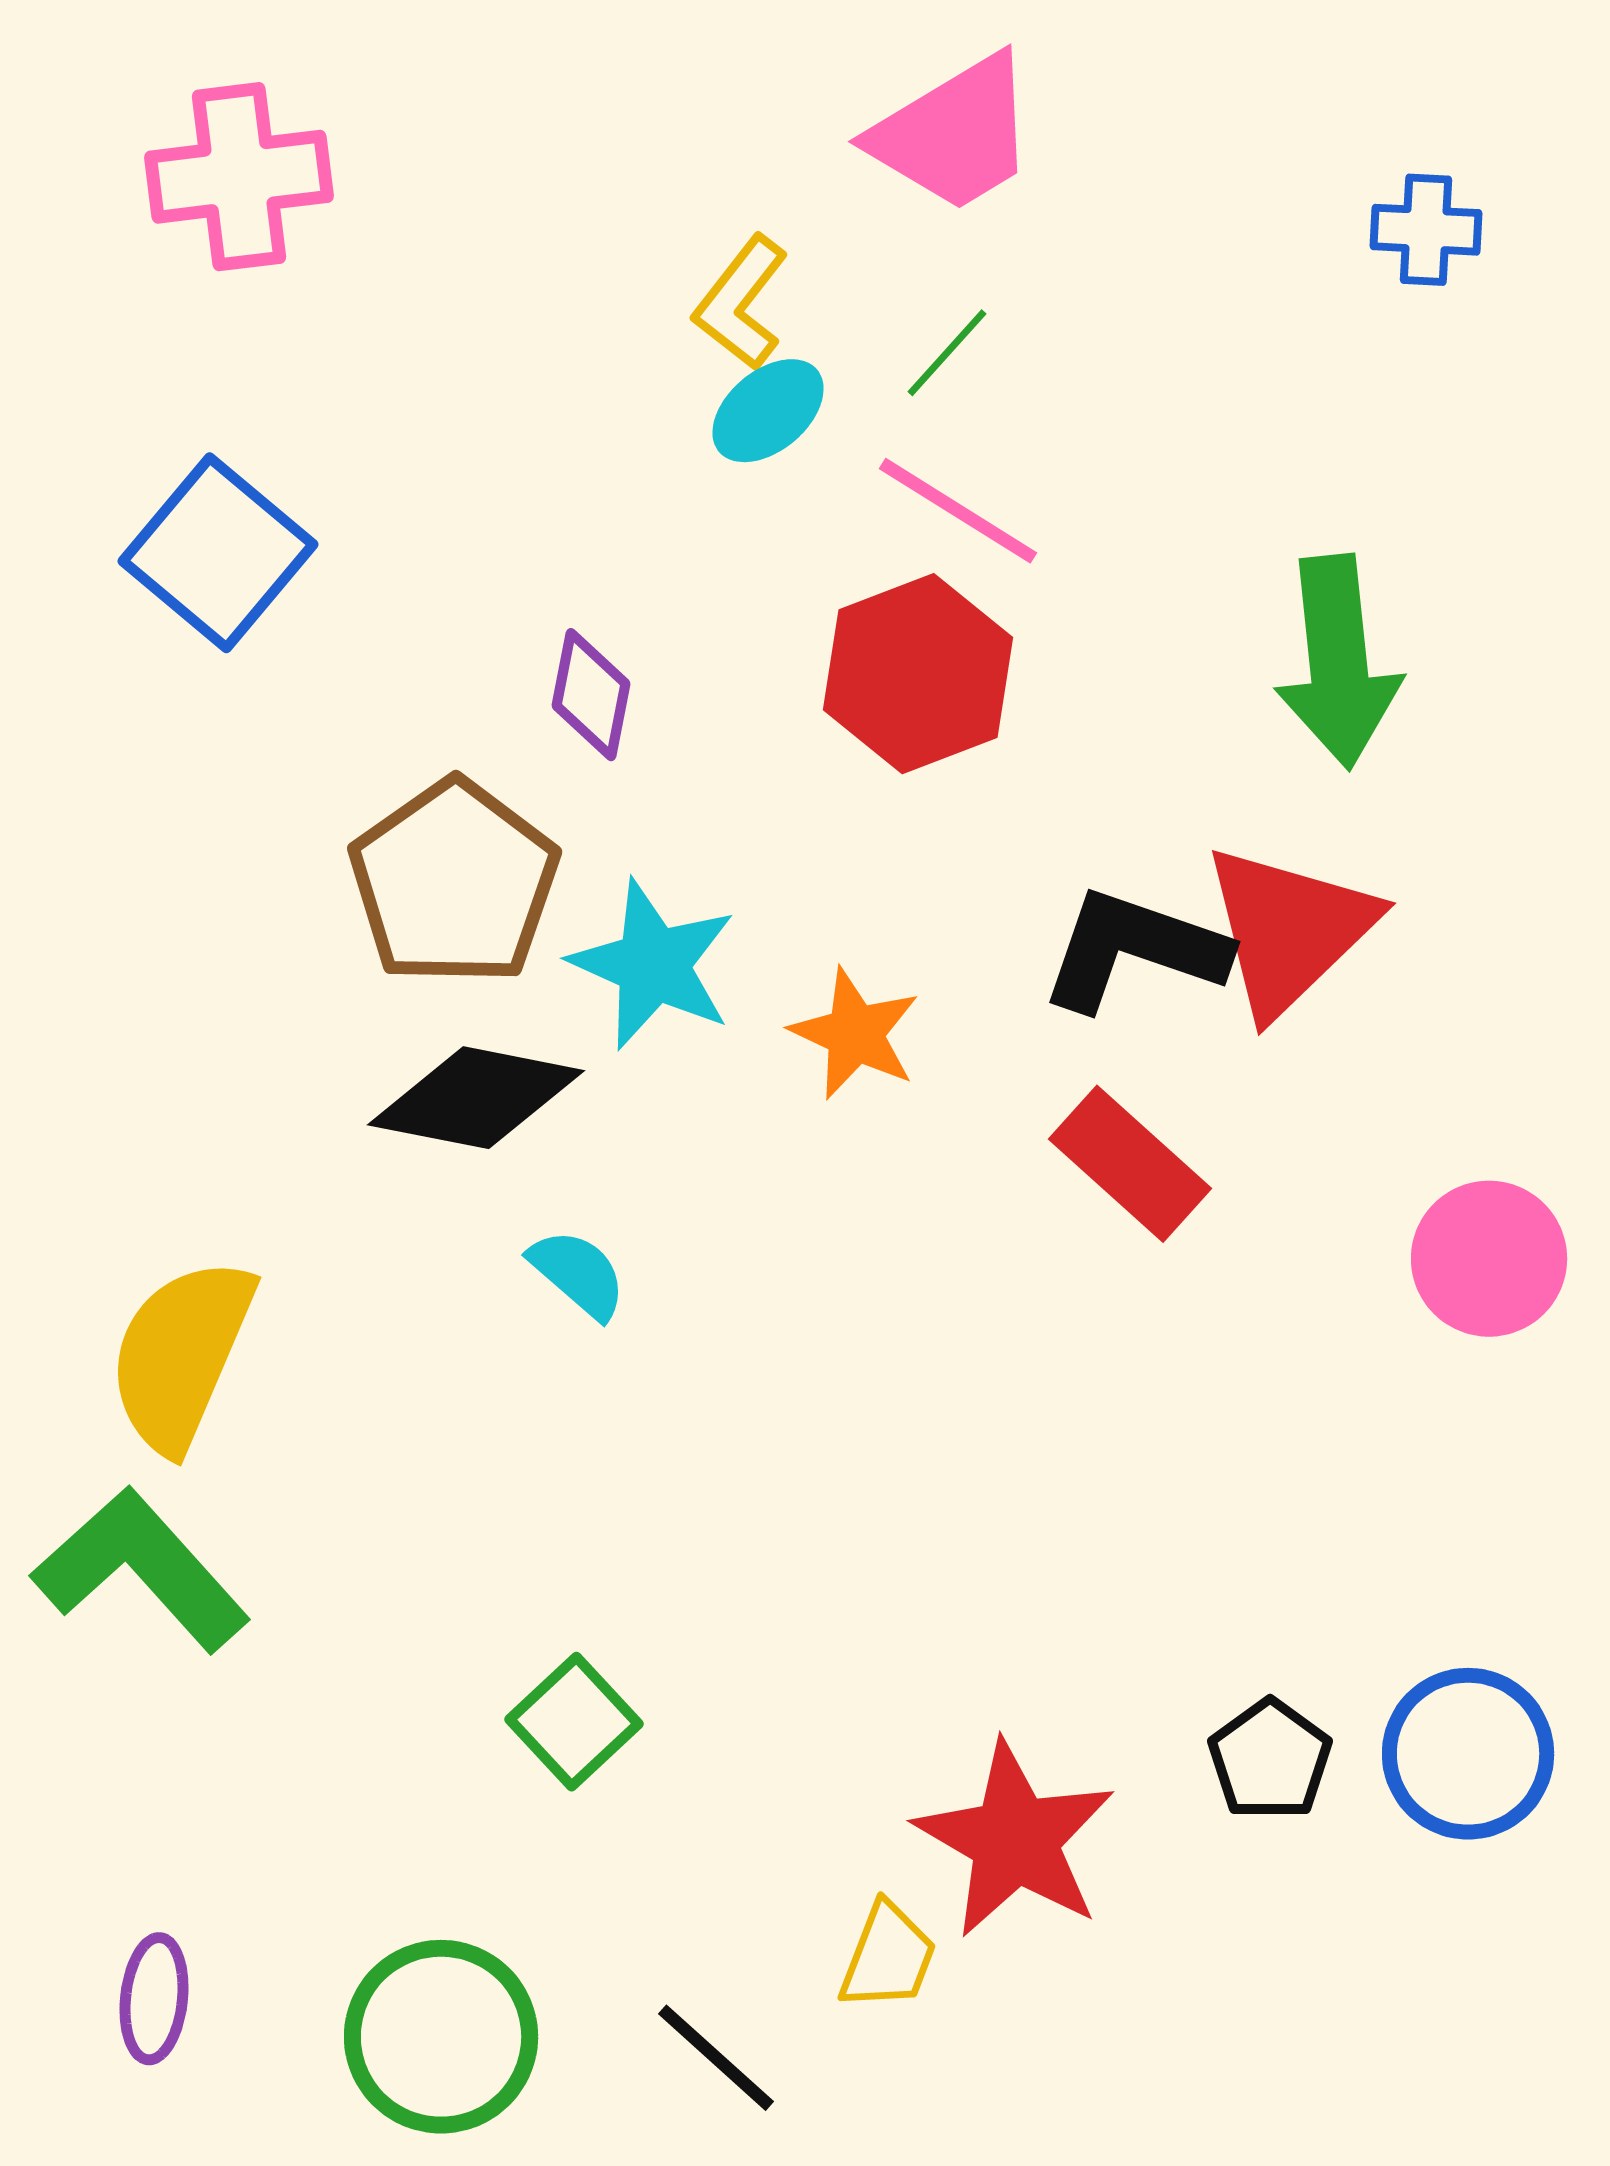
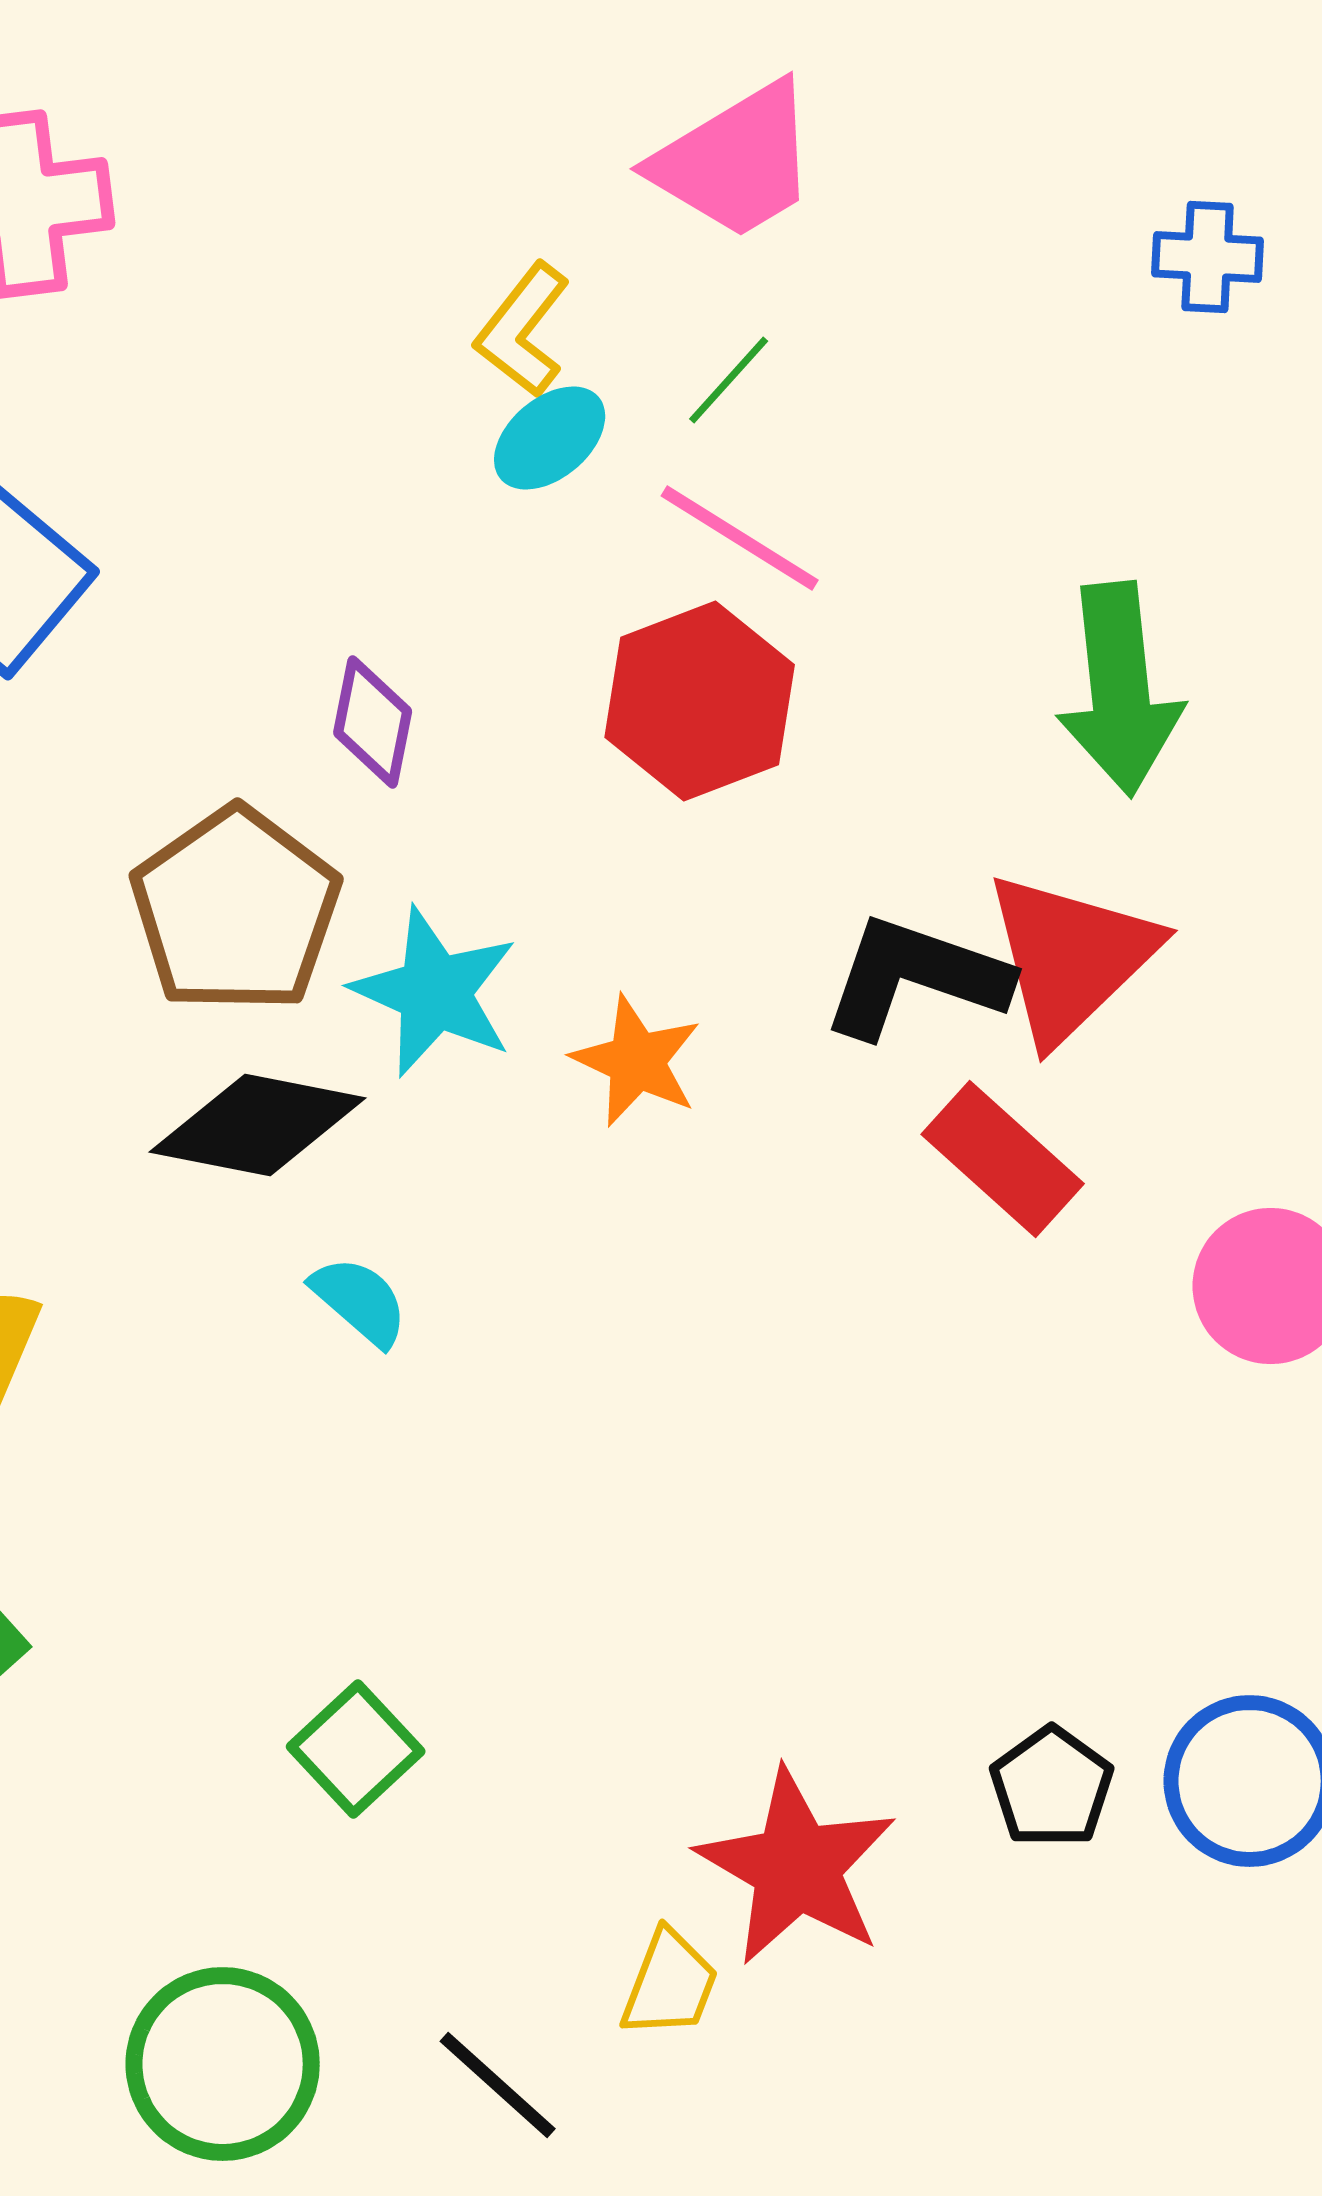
red rectangle: (1130, 1164) -> (1003, 1159), moved

